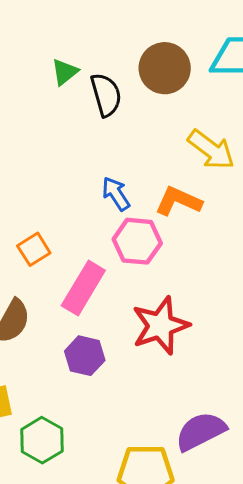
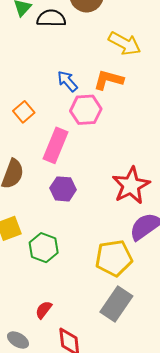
black semicircle: (106, 95) -> (51, 18), turned -64
orange square: (34, 249) -> (24, 112), moved
red star: (160, 326) -> (131, 185), moved

